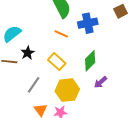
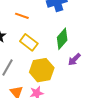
orange line: (61, 34) -> (22, 16), moved

